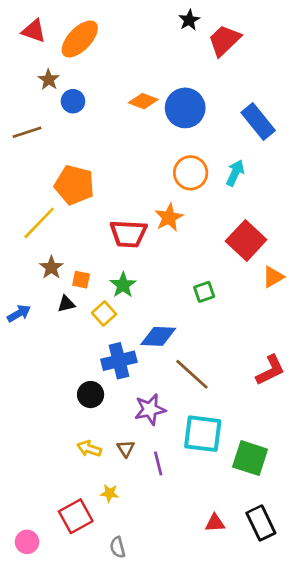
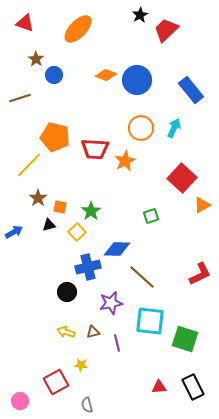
orange ellipse: (80, 39) -> (78, 29), moved
red trapezoid: (128, 234) -> (95, 149), moved
brown triangle: (126, 449) -> (93, 332), turned 48

